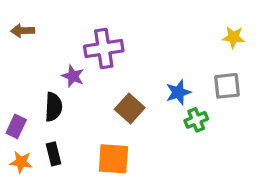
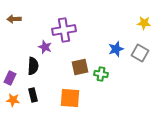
gray square: (227, 86) -> (140, 53), turned 36
blue star: (178, 92) -> (116, 49), moved
brown square: (130, 109) -> (80, 67), turned 36
green cross: (196, 120) -> (101, 74), moved, turned 32

